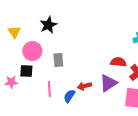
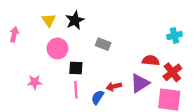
yellow triangle: (14, 32) -> (49, 20), moved
gray rectangle: (58, 60) -> (103, 44), moved, turned -64
black square: (26, 71) -> (76, 68), moved

